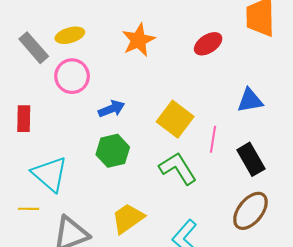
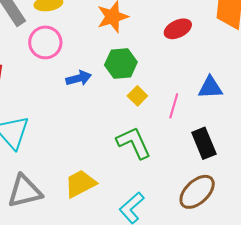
yellow square: (175, 119) -> (137, 96), size x0.6
pink line: (213, 139) -> (174, 106), moved
green hexagon: (113, 151) -> (121, 63), moved

